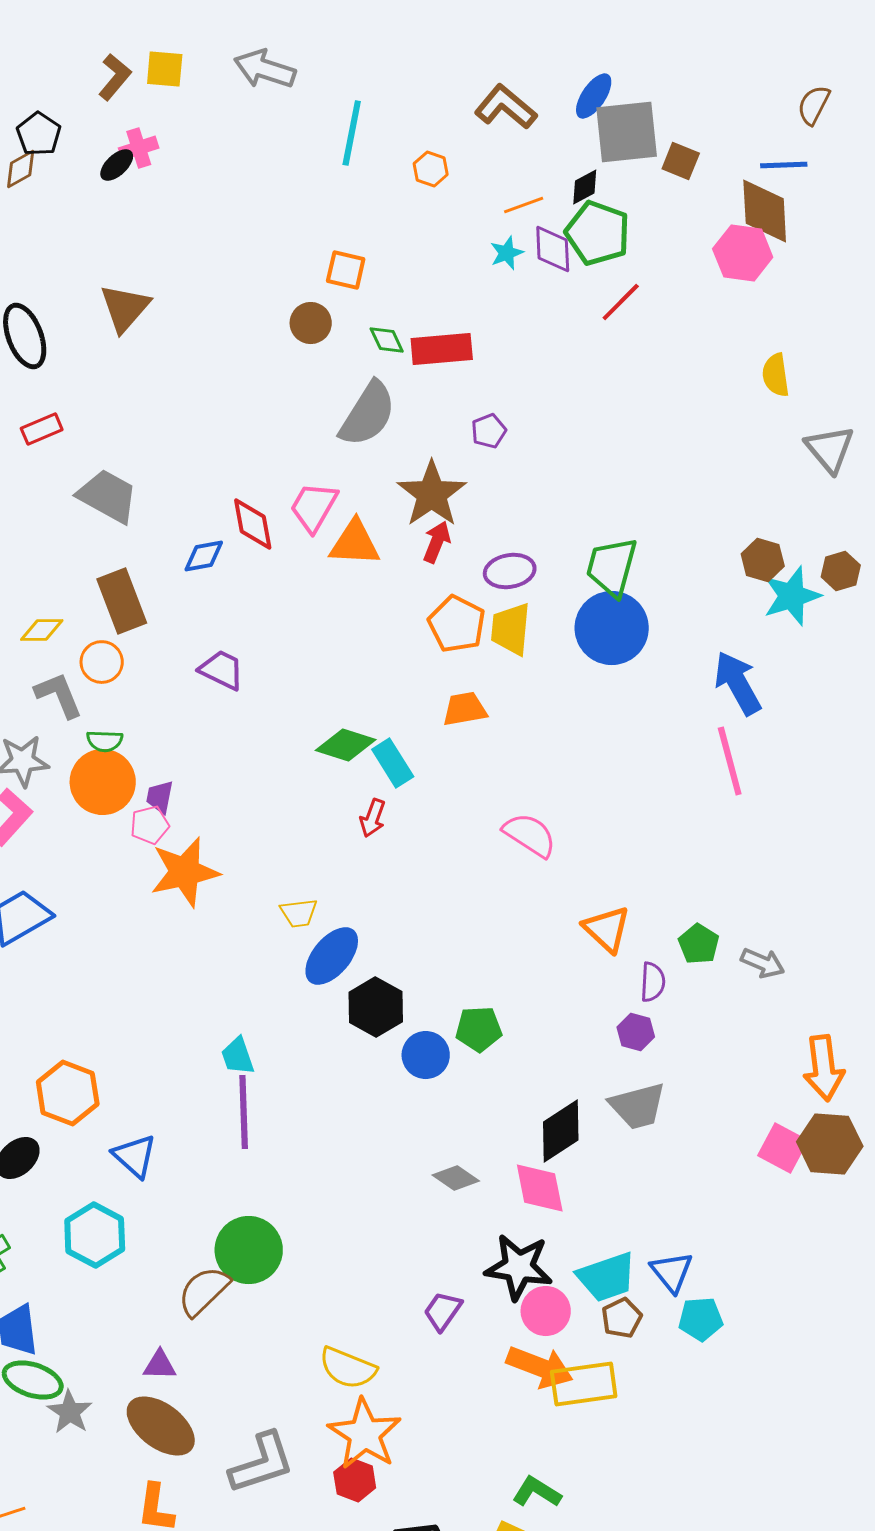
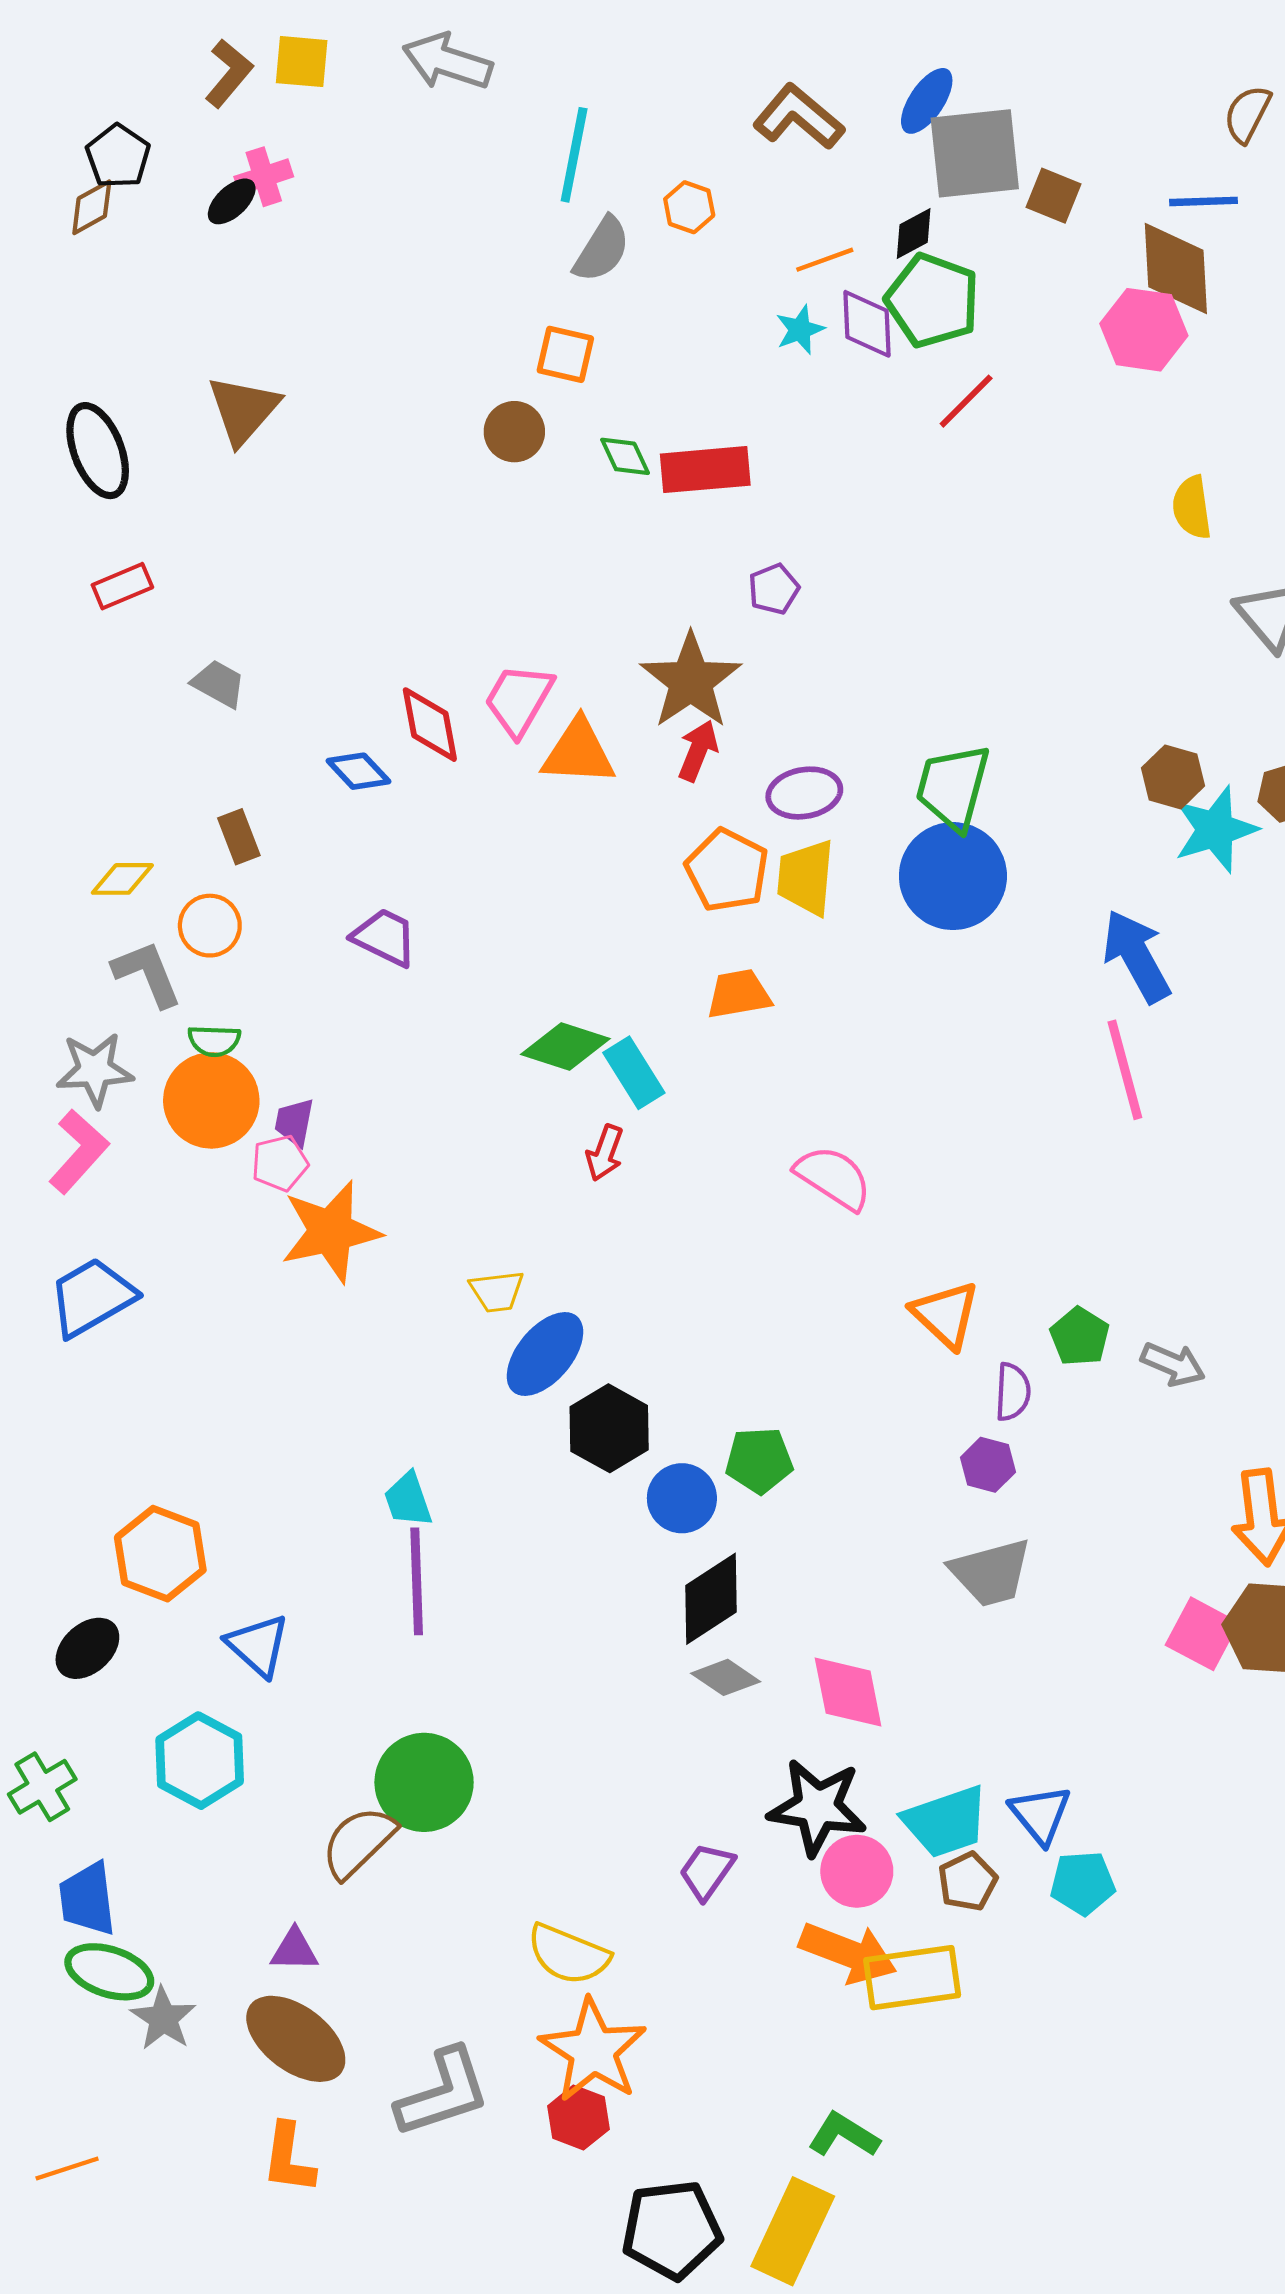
gray semicircle: (368, 414) -> (602, 250), moved, size x0.7
gray trapezoid: (108, 496) -> (219, 684), size x0.6
blue diamond: (204, 556) -> (358, 771), turned 57
brown rectangle: (122, 601) -> (239, 837), size x0.6
black diamond: (561, 1131) -> (711, 1599), moved

